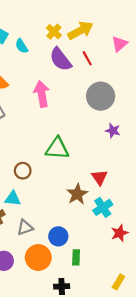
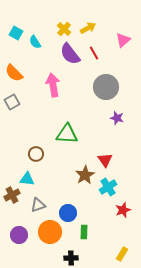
yellow arrow: (81, 30) -> (88, 28), size x0.7

